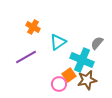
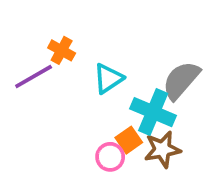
gray semicircle: (97, 43) -> (181, 80), size x1.6
purple line: (26, 57) -> (34, 77), moved

